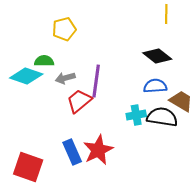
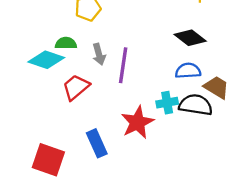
gray arrow: (65, 78) -> (99, 54), moved, turned -90
red trapezoid: (79, 101) -> (76, 87), moved
red star: (98, 150) -> (137, 122), moved

